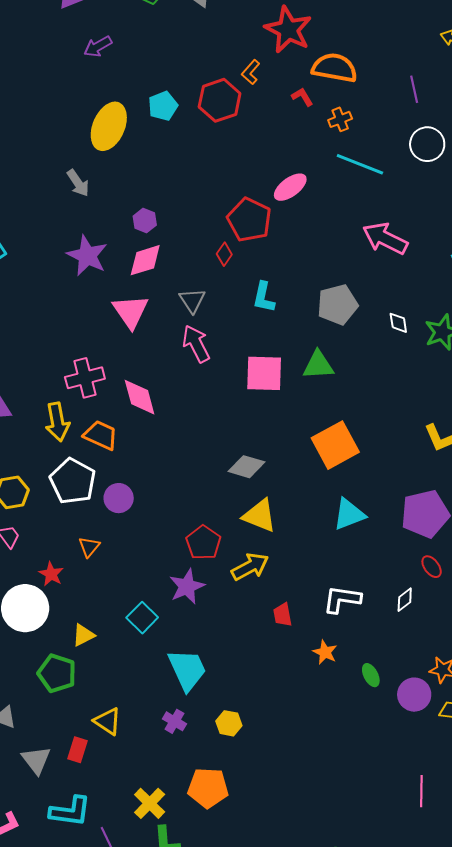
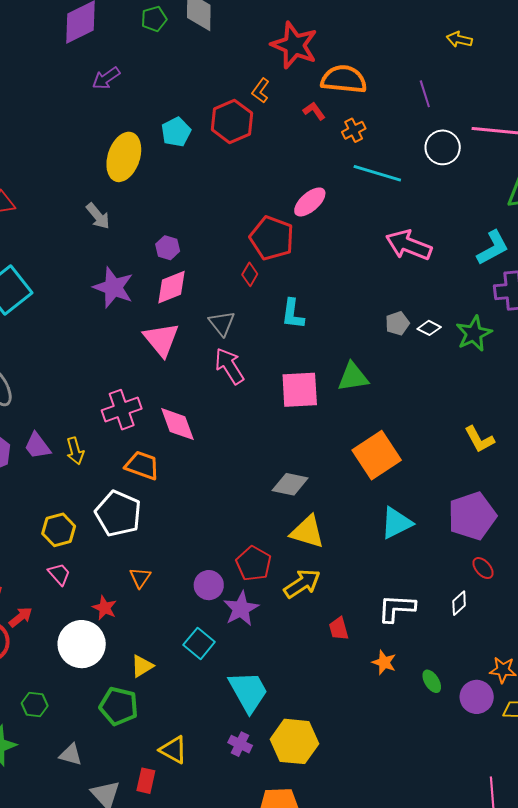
gray pentagon: (338, 305) -> (397, 323), moved, size x0.6
white diamond: (398, 323) -> (429, 328), turned -50
yellow arrow: (57, 422) -> (75, 451), moved, size x0.7
purple circle: (119, 498) -> (209, 585), moved
yellow hexagon: (229, 723) -> (294, 741), size x1.8

